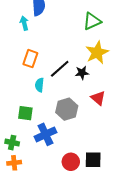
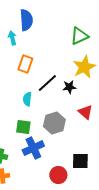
orange rectangle: (30, 59) -> (25, 64), moved
green square: (25, 113) -> (23, 127), moved
black square: (93, 160) -> (80, 161), moved

